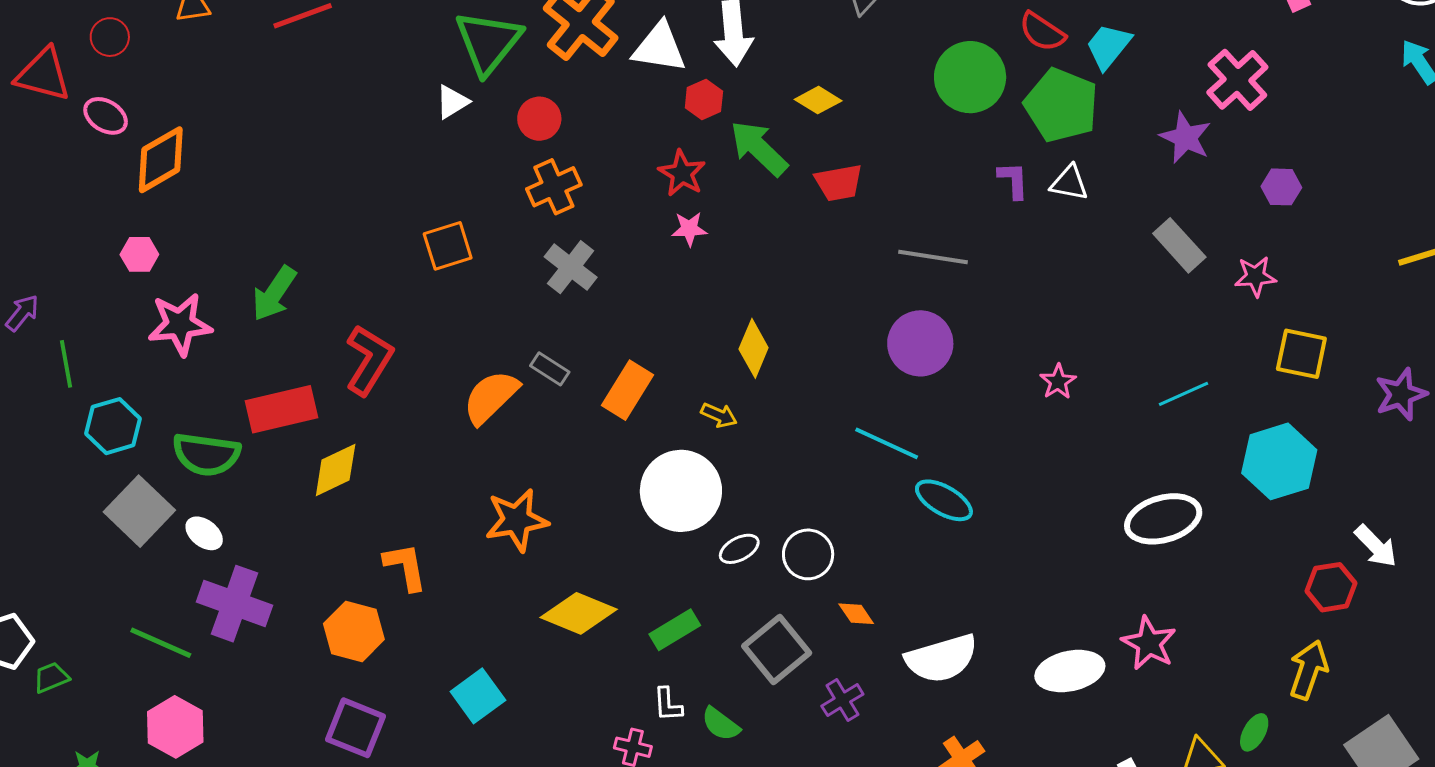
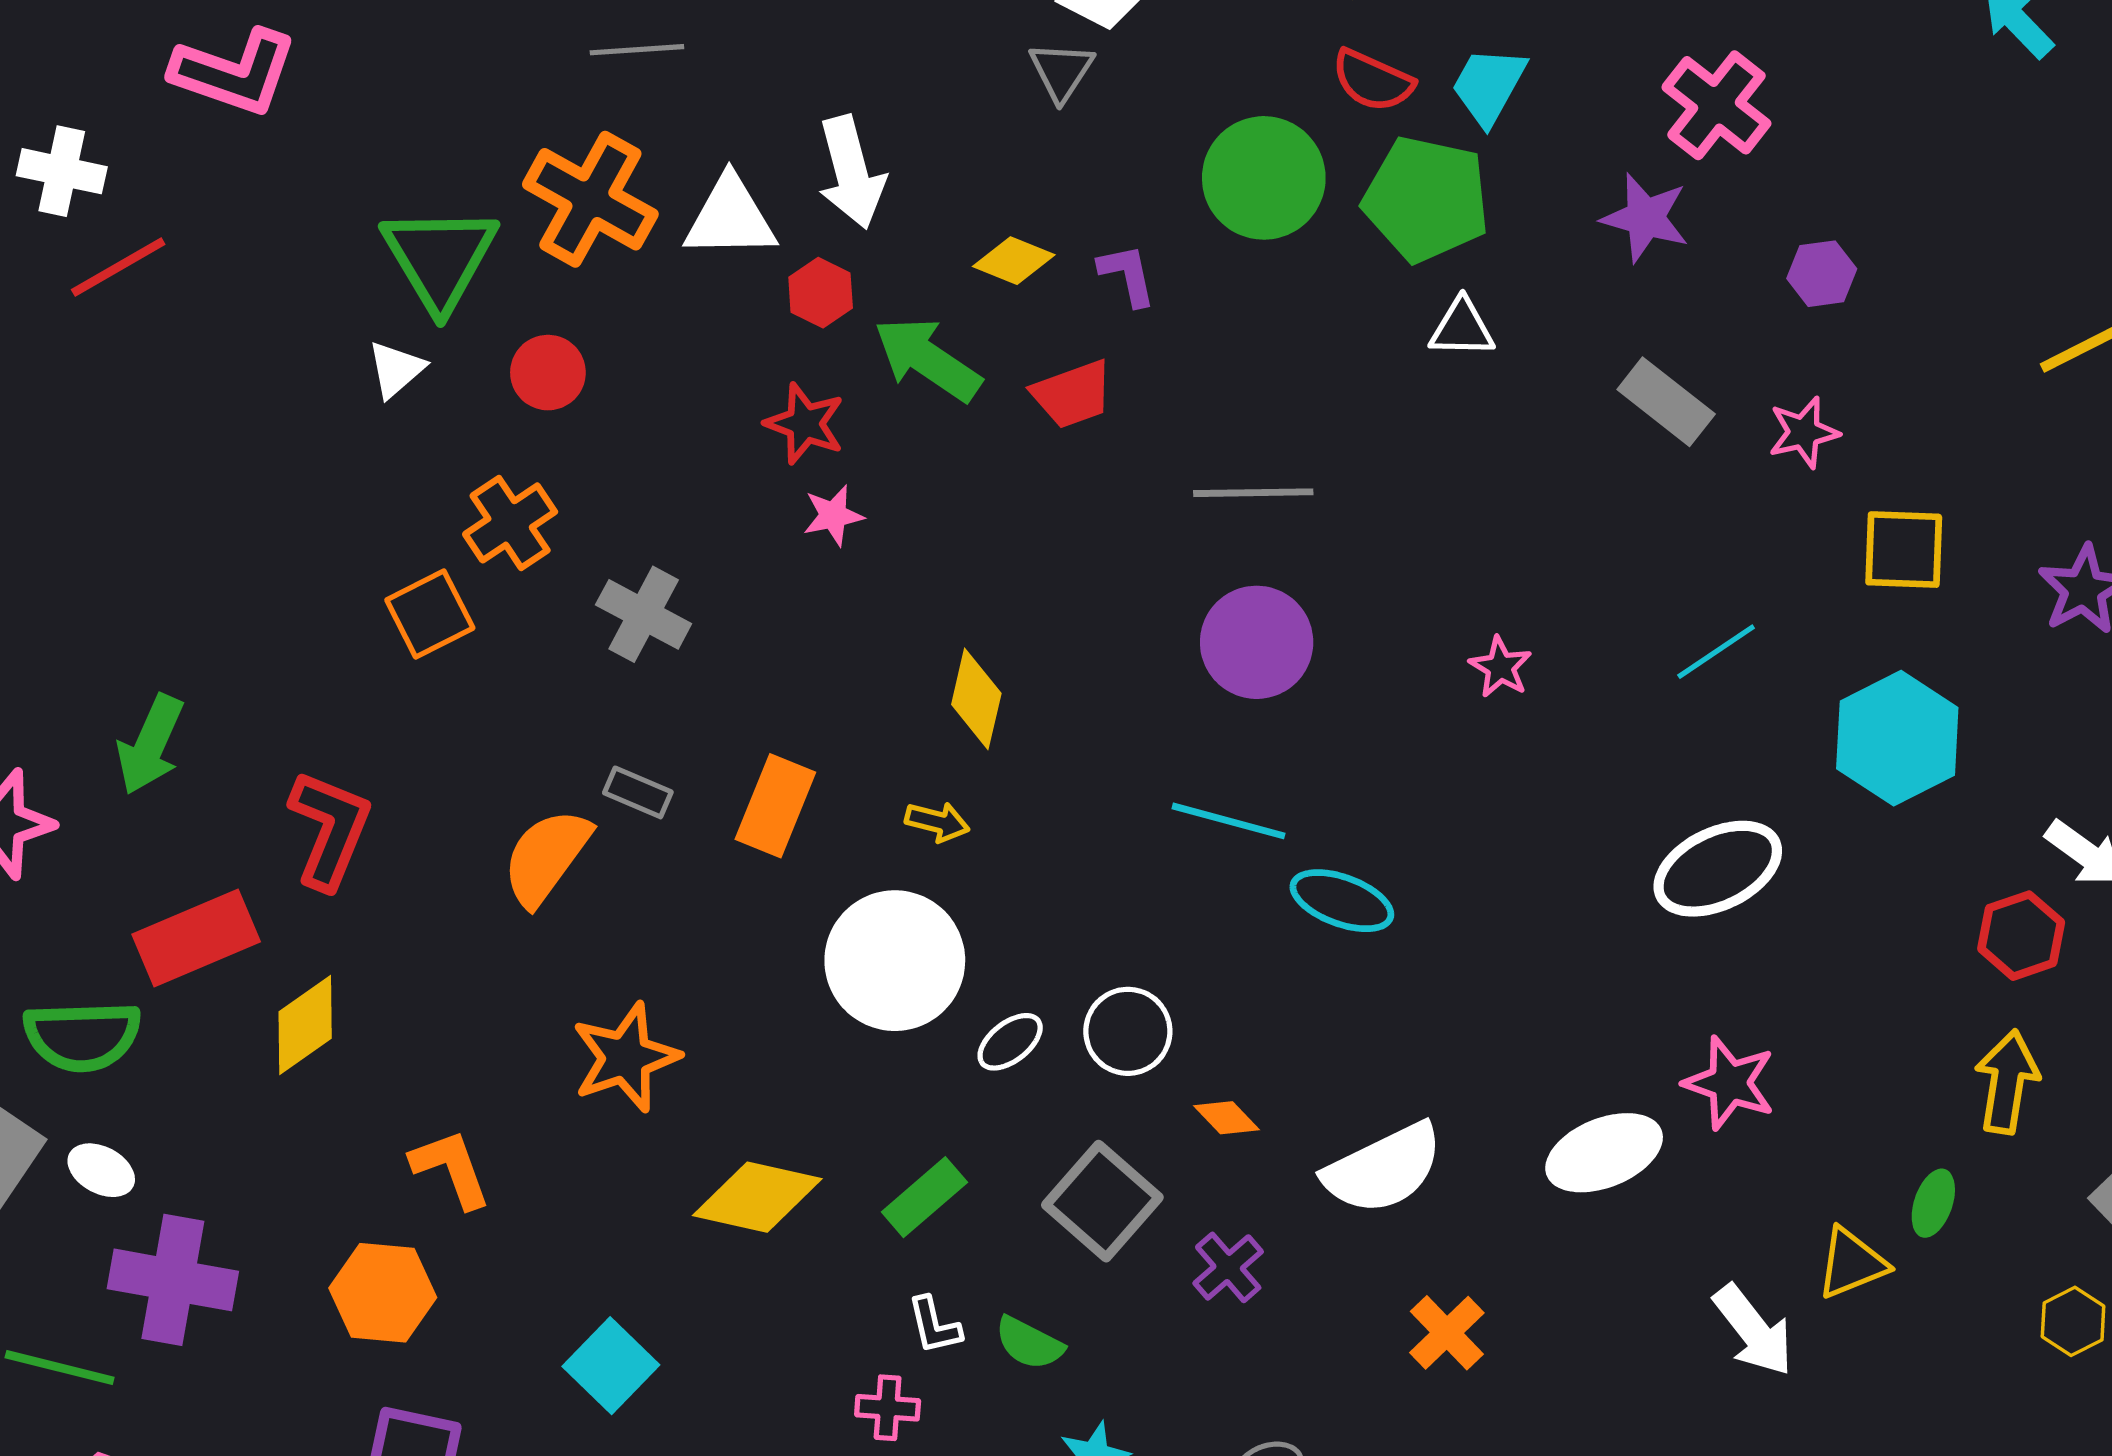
purple L-shape: (1013, 180) -> (1127, 275), moved
orange cross: (554, 187) -> (510, 523), moved

